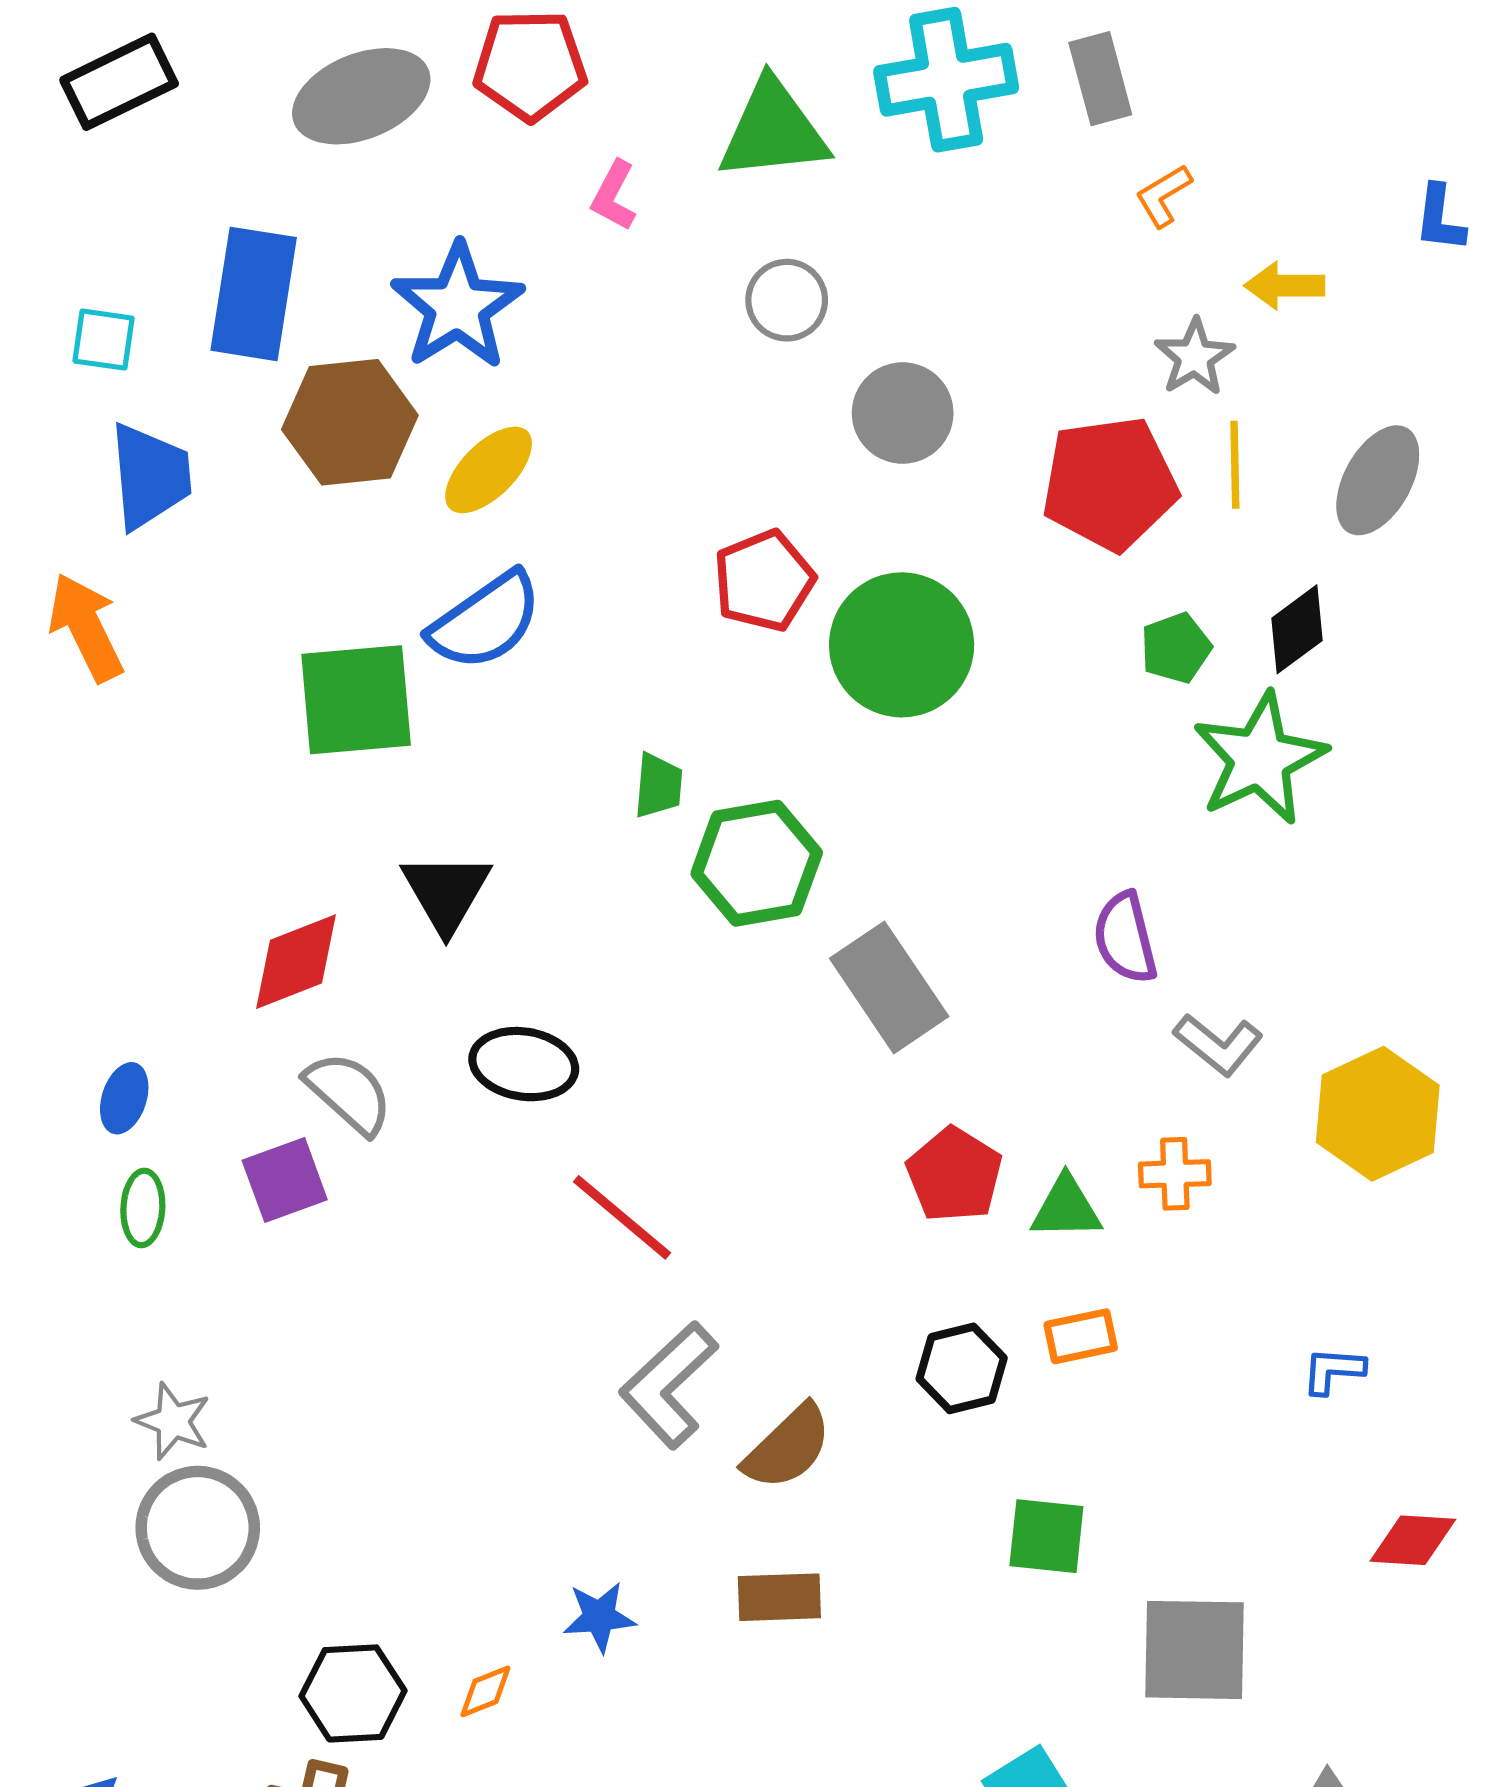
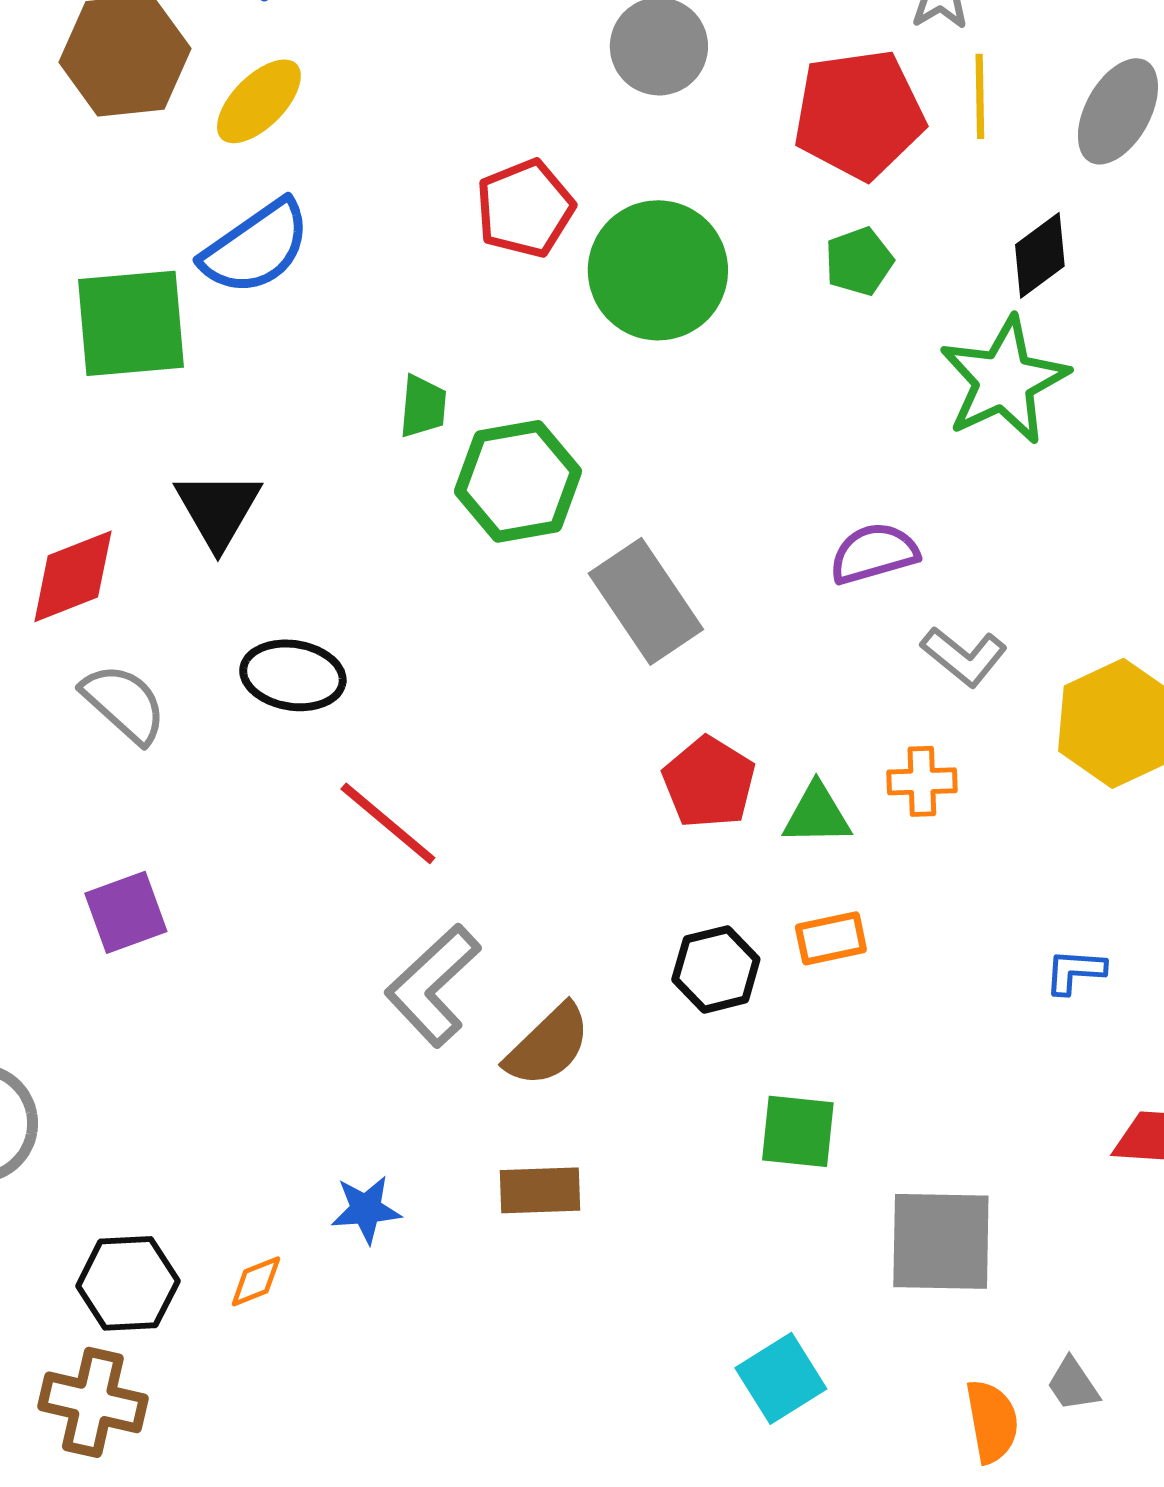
green pentagon: (1176, 648) -> (859, 261), moved
purple semicircle: (1125, 938) -> (874, 553), turned 88
purple square: (285, 1180) -> (126, 912), moved

